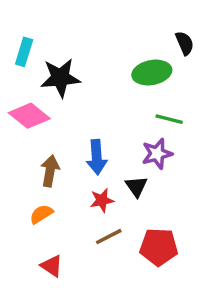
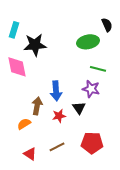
pink diamond: (29, 116) -> (17, 67), turned 40
purple star: (157, 154) -> (91, 89), turned 30
brown arrow: (50, 171) -> (37, 106), moved
brown line: (109, 237) -> (57, 147), moved

